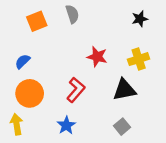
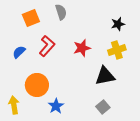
black star: (140, 19) -> (118, 24), moved
red star: (97, 57) -> (82, 48), turned -30
red L-shape: (76, 90) -> (47, 46), moved
orange circle: (30, 93) -> (37, 85), moved

